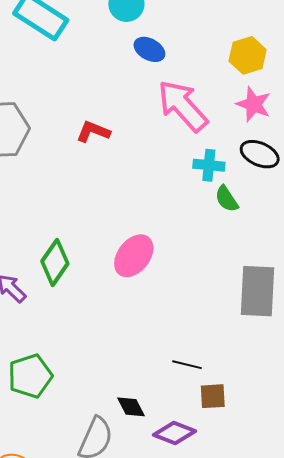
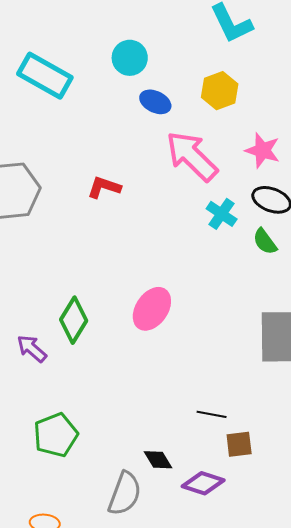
yellow hexagon: (248, 55) -> (220, 91), moved
cyan cross: (209, 165) -> (222, 214), turned 32
green semicircle: (227, 199) -> (265, 242), moved

